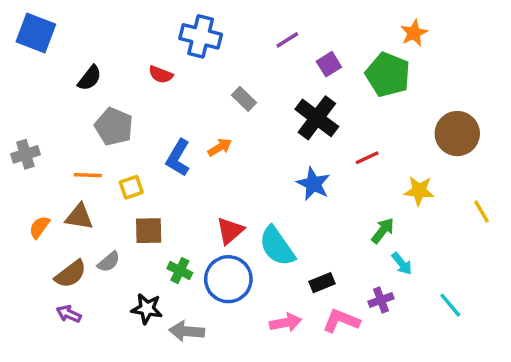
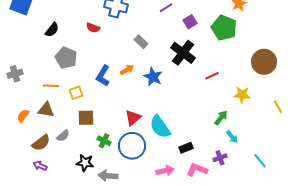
blue star: (313, 184) -> (153, 77), moved

